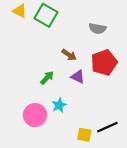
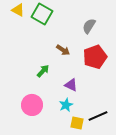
gray semicircle: (97, 29) -> (89, 26), turned 112
purple triangle: (78, 77) -> (71, 85), moved
cyan star: (59, 105) -> (66, 105), moved

